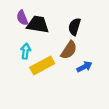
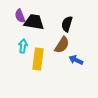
yellow rectangle: (42, 66) -> (38, 59), turned -55
blue arrow: (84, 67) -> (76, 60), turned -128

